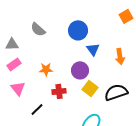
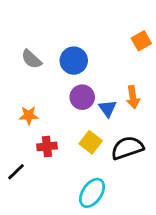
gray semicircle: (38, 29) -> (32, 59), moved
blue triangle: (93, 49) -> (108, 108), moved
purple circle: (80, 70) -> (82, 97), moved

